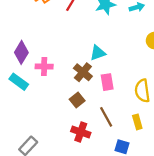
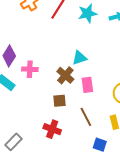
brown square: (77, 100) -> (59, 101), turned 32
red cross: (81, 132) -> (52, 129), moved

